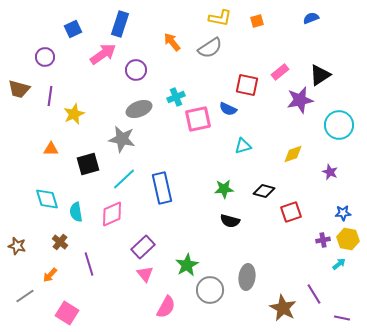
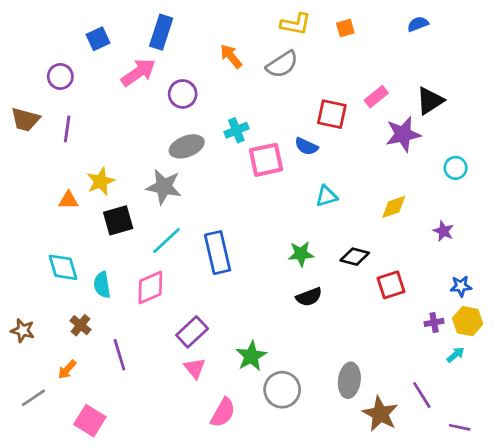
yellow star: (74, 114) -> (101, 181), moved
cyan circle: (339, 125) -> (456, 168), size x0.6
black semicircle: (230, 221) -> (309, 297), turned -36
gray ellipse: (247, 277) -> (349, 380), moved

